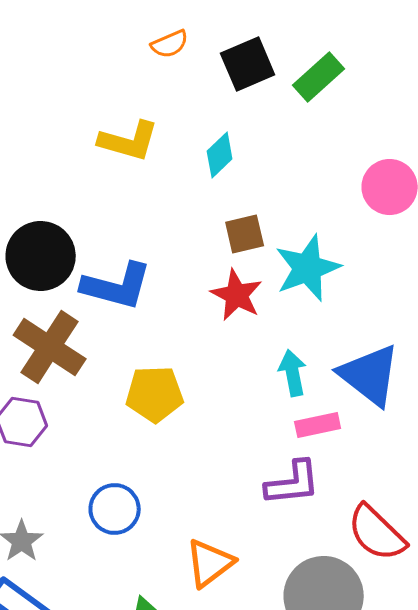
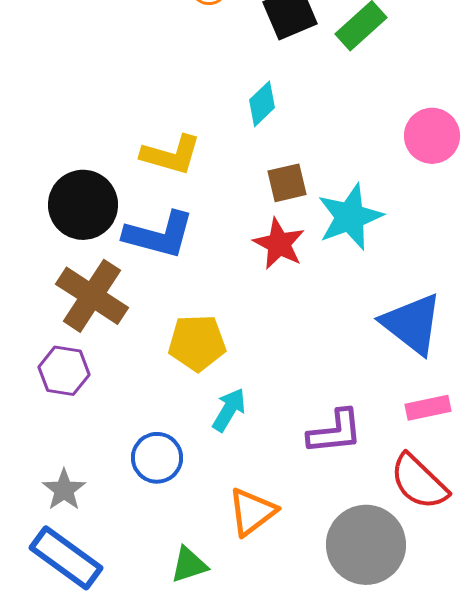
yellow L-shape: (129, 141) -> (171, 155), moved
cyan arrow: (293, 373) -> (229, 410), moved, turned 42
pink rectangle: (318, 425) -> (428, 408), moved

